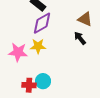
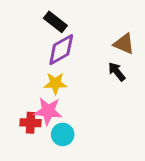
pink star: (18, 52) -> (48, 111), moved
red cross: (29, 85) -> (31, 123), moved

